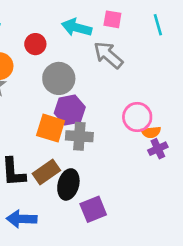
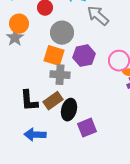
purple hexagon: (70, 110) -> (84, 56), moved
orange square: (51, 128) -> (54, 56), moved
gray cross: (79, 136) -> (60, 75), moved

